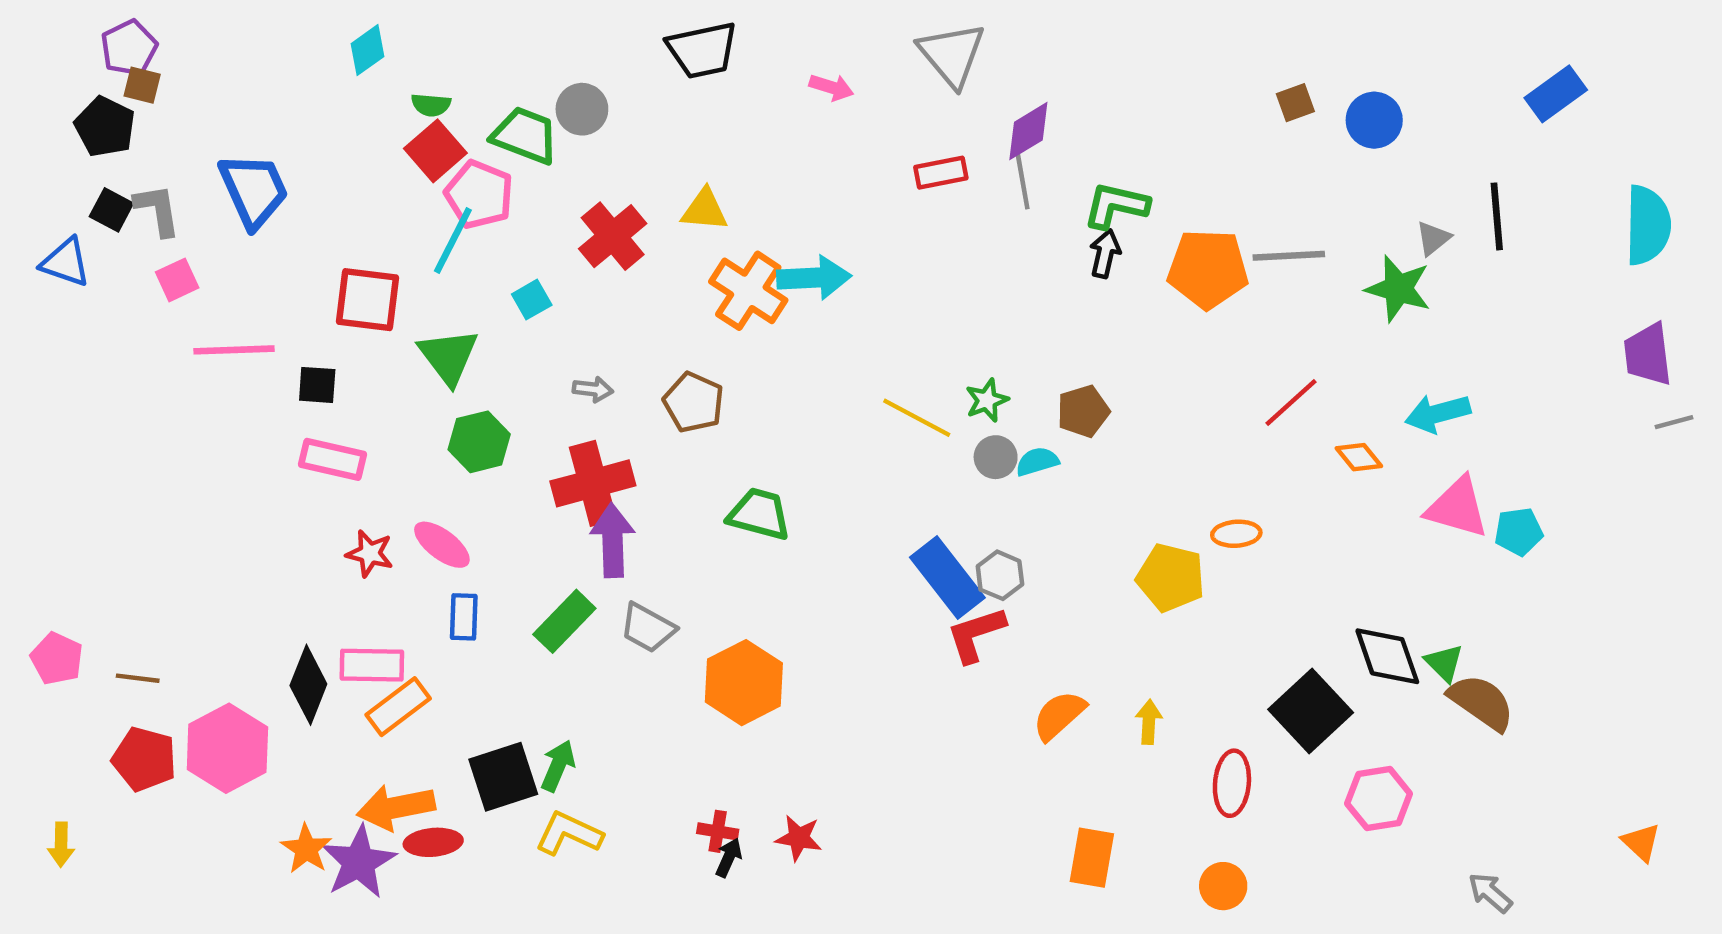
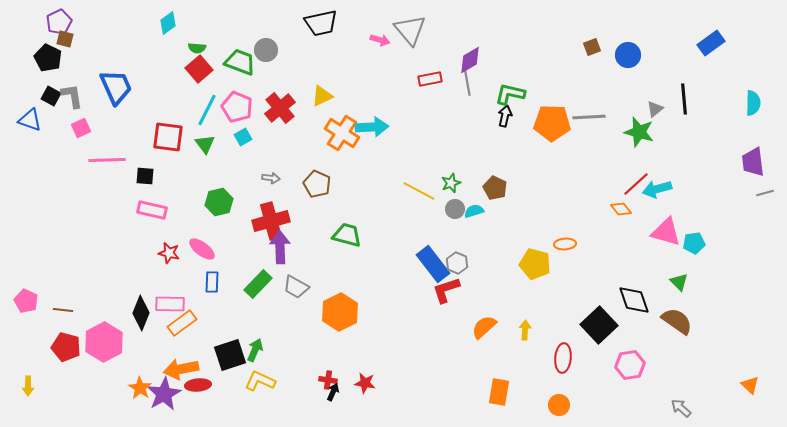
gray triangle: (952, 54) -> (410, 30), moved
pink pentagon: (479, 195) -> (237, 107), moved
yellow triangle: (705, 210) -> (322, 96), turned -30
cyan semicircle: (1648, 225) -> (753, 103), size x0.7
green triangle: (448, 356) -> (205, 144), moved, size x0.7
red line: (1291, 402) -> (636, 184), moved
brown pentagon: (1083, 411) -> (495, 188), turned -30
green triangle: (1444, 663) -> (679, 282), moved

